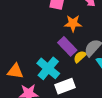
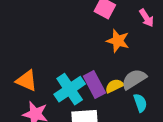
purple rectangle: (67, 46) -> (94, 85), moved

